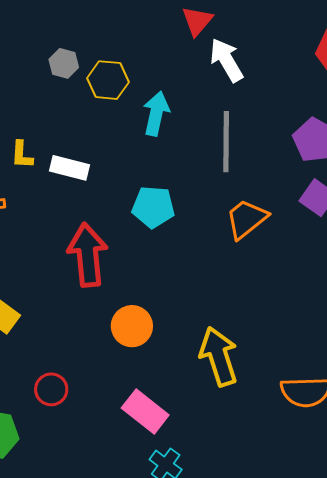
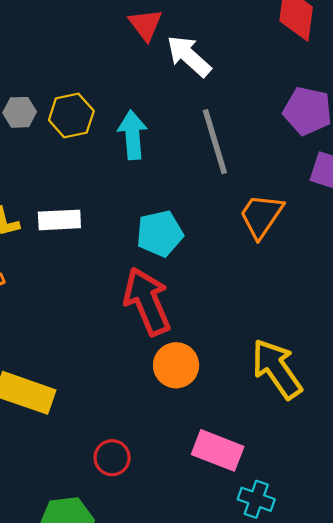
red arrow: (88, 255) -> (147, 301), moved

